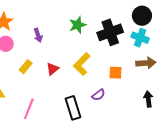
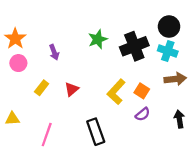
yellow L-shape: (82, 64) -> (116, 92), moved
orange square: (115, 73) -> (142, 91), turned 32
purple semicircle: (98, 95) -> (143, 114), moved

